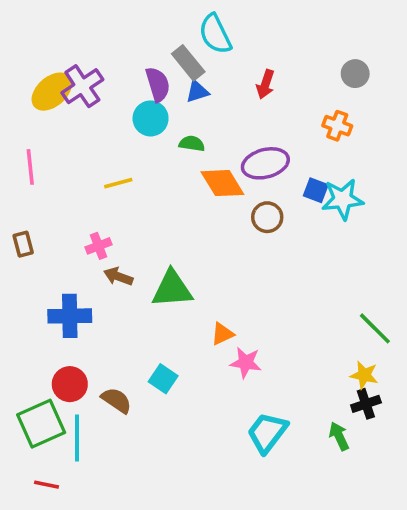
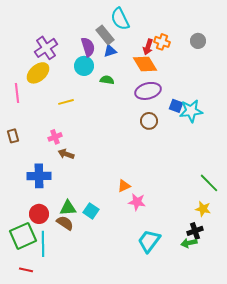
yellow ellipse: (52, 92) -> (38, 73), moved
orange cross: (337, 126) -> (162, 42), moved
orange diamond: (222, 183) -> (145, 64), moved
green triangle: (172, 289) -> (68, 208), moved, size x0.7
black cross: (366, 404) -> (195, 231), moved
green arrow: (339, 436) -> (189, 243), turned -77

